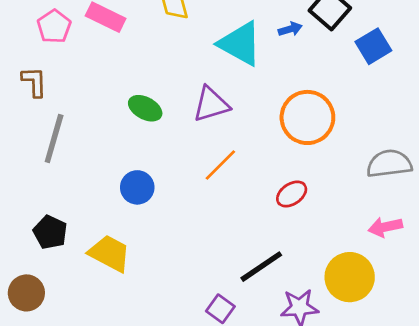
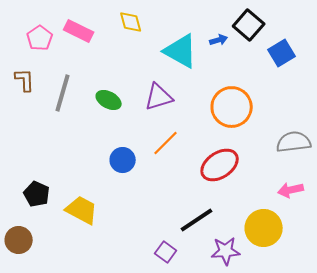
gray line: (54, 139) -> (63, 93), moved
blue circle: (137, 187) -> (123, 160), moved
red ellipse: (292, 194) -> (220, 165), size x1.6

